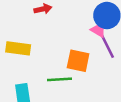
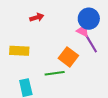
orange square: (78, 61) -> (68, 57), turned 30

